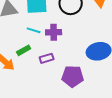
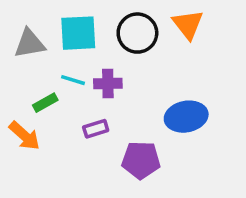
green rectangle: (24, 50) -> (45, 103), moved

